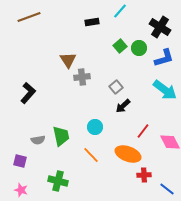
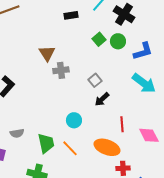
black cross: (160, 27) -> (124, 14), moved
red line: (143, 131) -> (122, 124), turned -42
green trapezoid: (61, 136) -> (46, 143), moved

